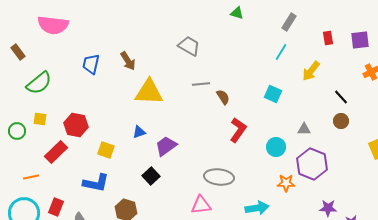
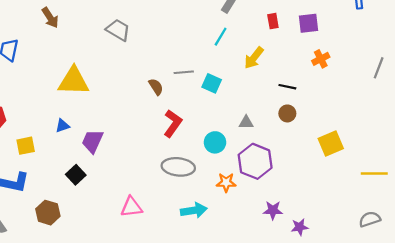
brown arrow: (128, 61) -> (50, 18), moved
gray line: (201, 84) -> (184, 72), moved
black line: (341, 97) -> (287, 87), turned -35
purple trapezoid: (166, 146) -> (92, 141), turned -30
yellow square: (106, 150) -> (26, 146), turned -30
gray ellipse: (219, 177) -> (178, 167), moved

